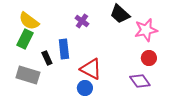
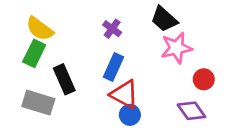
pink star: (146, 30) -> (176, 48), moved
blue rectangle: (64, 49) -> (113, 67), moved, turned 30
black rectangle: (47, 58) -> (64, 79), size x1.5
blue circle: (85, 88) -> (130, 115), moved

